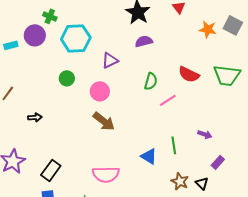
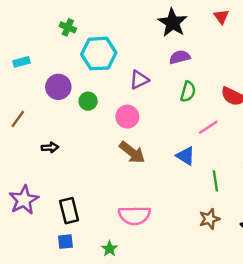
purple circle: (35, 35) -> (58, 87), moved
green semicircle: (151, 81) -> (188, 92), moved
blue triangle: (149, 156) -> (186, 156), moved
black rectangle: (51, 170) -> (69, 211), turned -50
brown star: (180, 181) -> (209, 219), moved, turned 30

